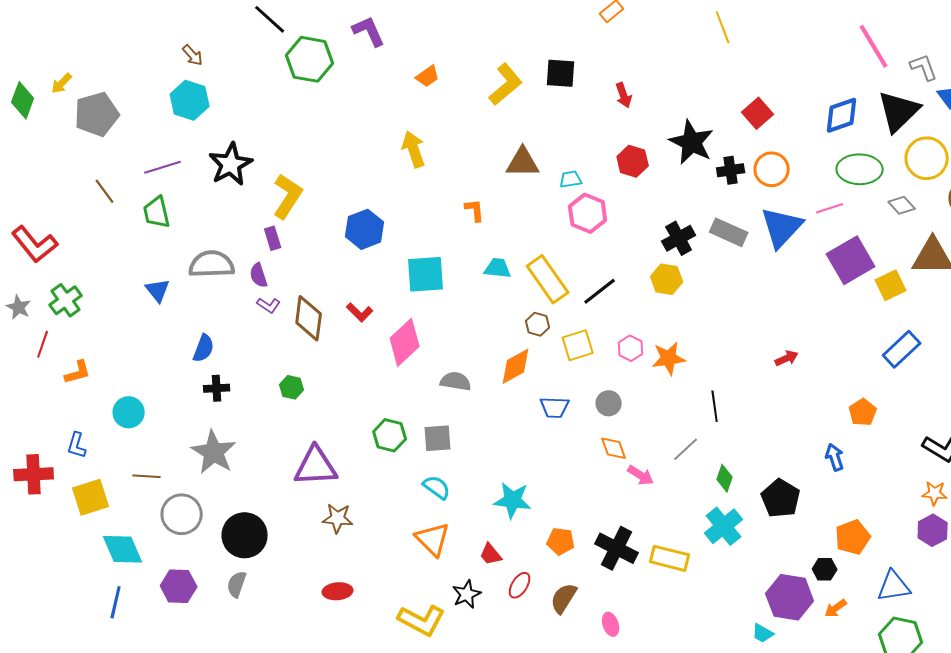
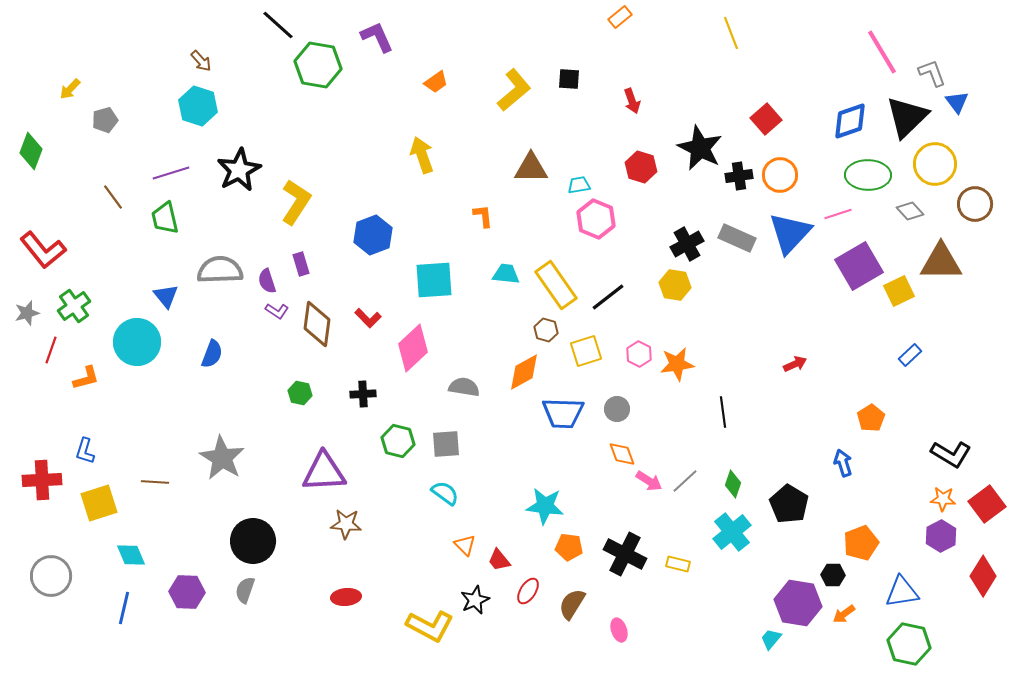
black square: (561, 73) -> (569, 79), size x0.7
green diamond: (23, 100) -> (31, 151), moved
gray pentagon: (97, 114) -> (105, 120), size x0.6
purple rectangle: (273, 238) -> (301, 264), moved
gray star: (19, 307) -> (27, 313), turned 30
blue rectangle: (902, 349) -> (910, 355), size x0.6
black cross: (217, 388) -> (363, 394), moved
blue trapezoid: (555, 407) -> (563, 413), size x1.4
cyan circle: (129, 412) -> (137, 342), moved, size x1.5
gray line: (686, 449) -> (685, 481), moved
cyan star: (513, 500) -> (545, 506), moved
gray circle: (182, 514) -> (51, 576), moved
orange triangle: (433, 539) -> (465, 545), moved, size x0.6
cyan diamond: (123, 549) -> (131, 555), size x0.7
yellow rectangle: (670, 558) -> (678, 564), size x0.6
cyan trapezoid: (763, 633) -> (771, 639), turned 100

